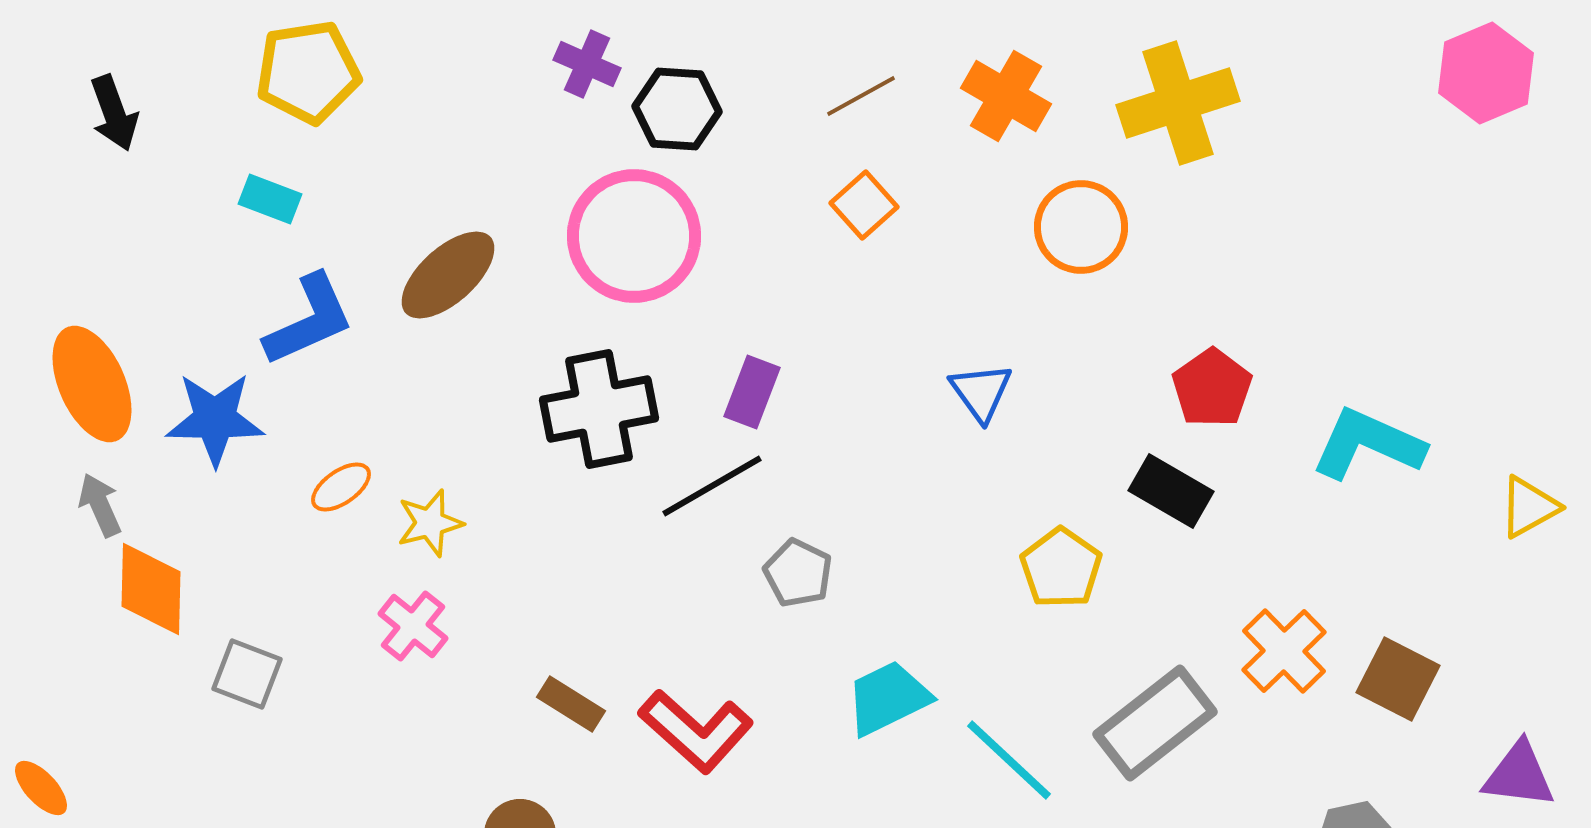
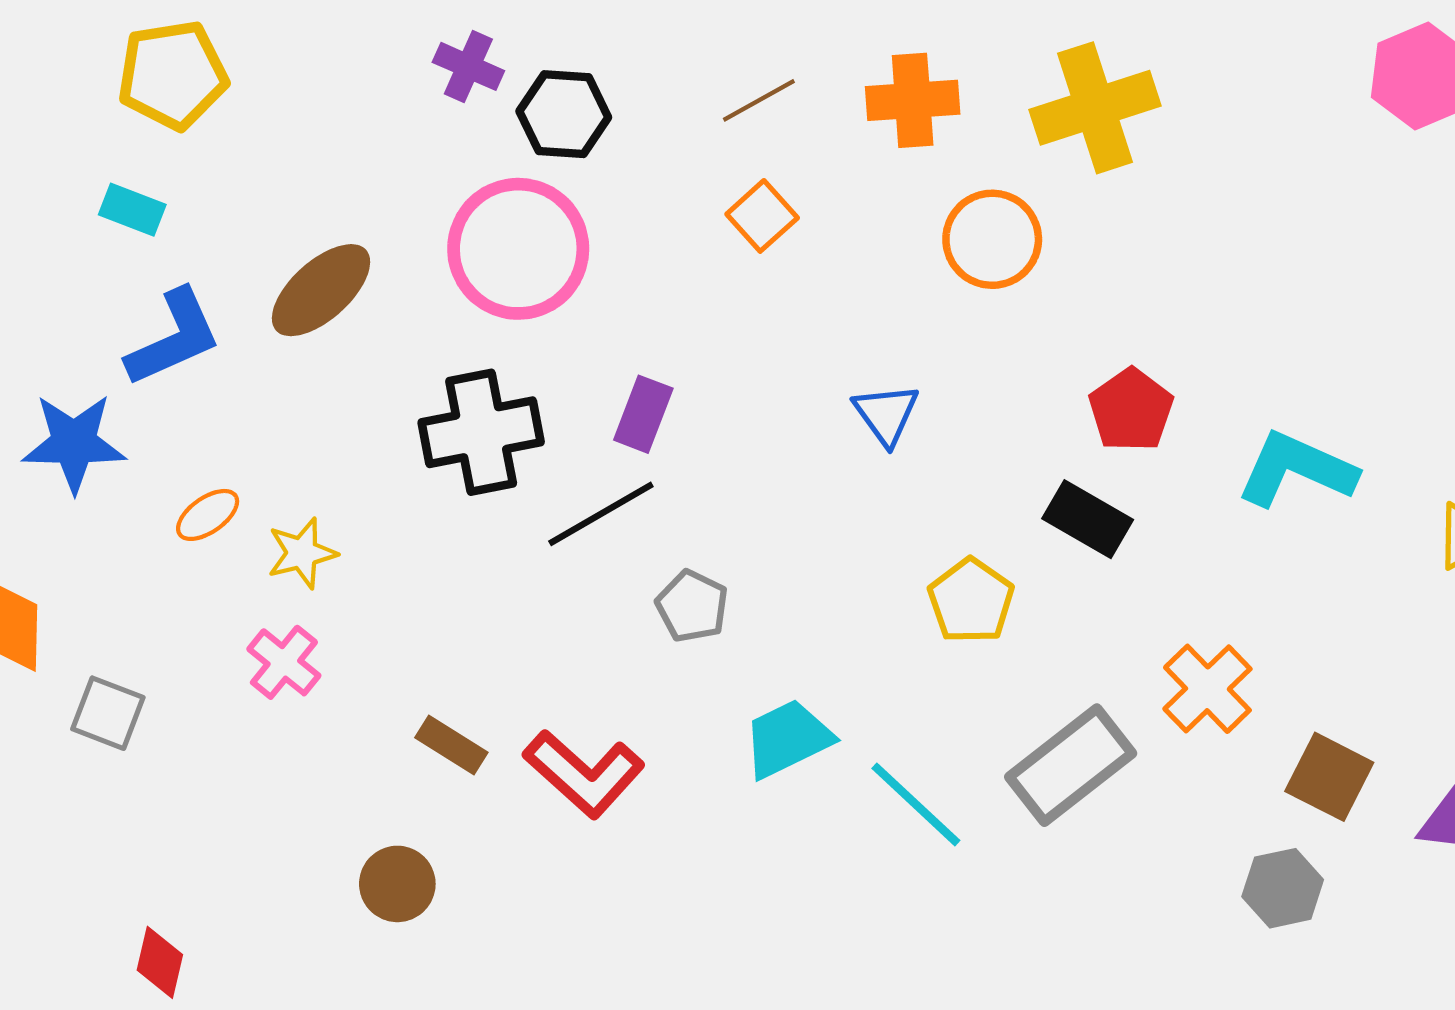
orange cross: (1006, 96) -> (913, 100), turned -34
brown square: (1398, 679) -> (1329, 777), moved

